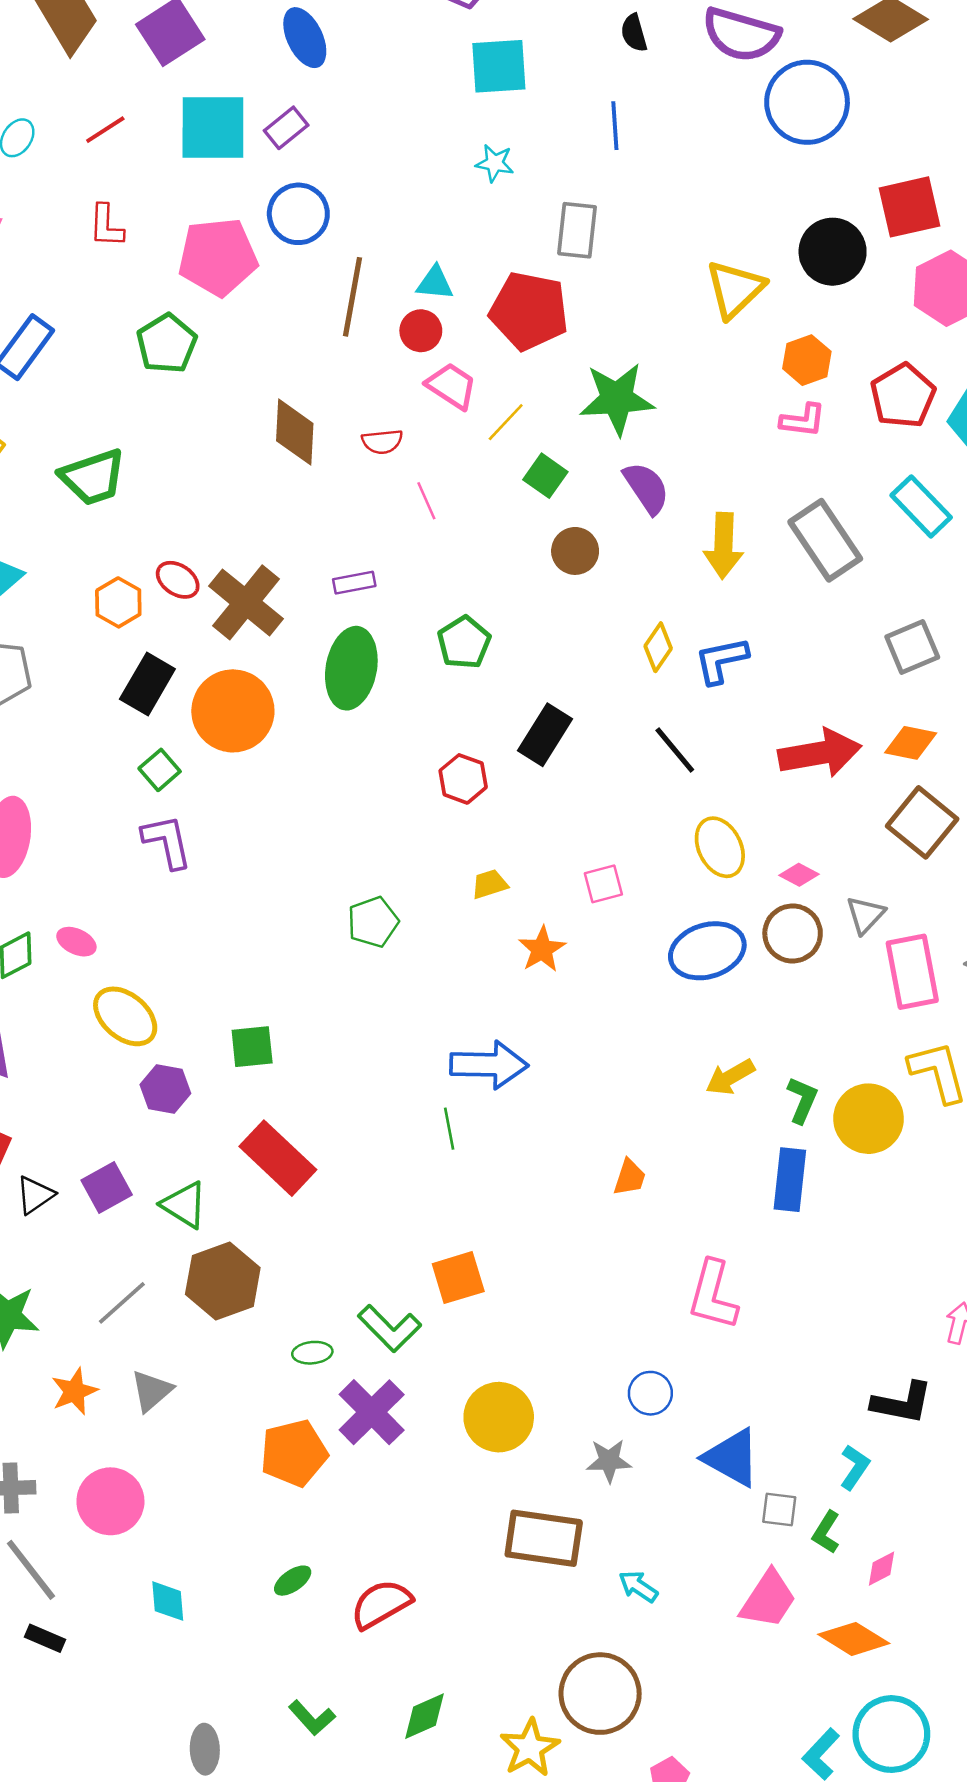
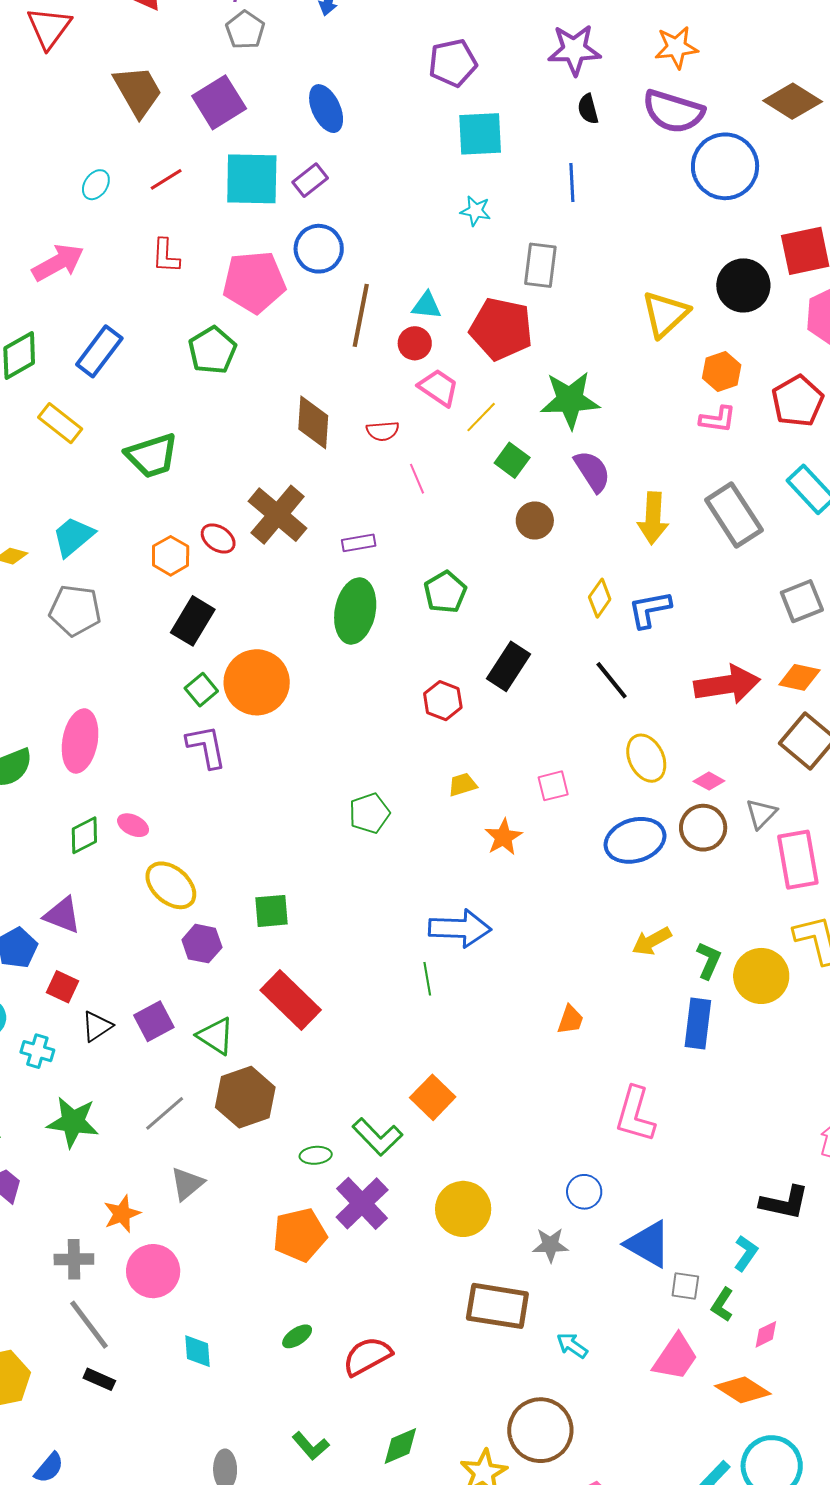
brown cross: (246, 602) -> (278, 515), moved
orange circle: (233, 711) -> (257, 682), moved
orange square: (458, 1278) -> (433, 1097), turned -30
orange star: (74, 1391) -> (122, 1214), moved

